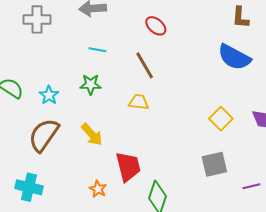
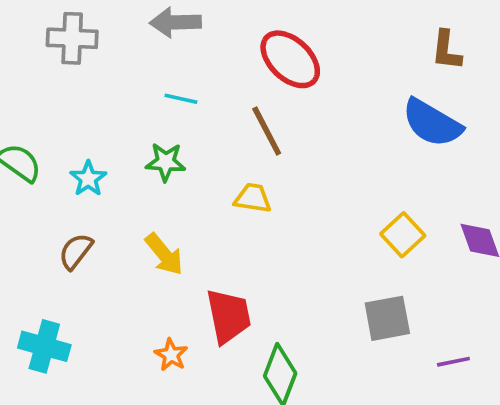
red ellipse: (156, 26) -> (290, 59), size x1.6
brown semicircle: (44, 135) -> (76, 251), size x0.6

